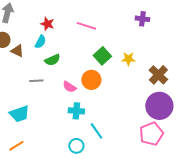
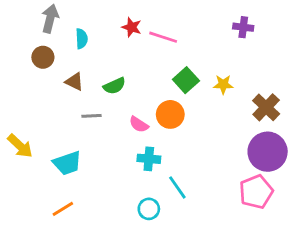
red star: (47, 24) -> (132, 27), moved
cyan semicircle: (40, 42) -> (82, 39), moved, turned -32
brown triangle: (17, 51) -> (74, 82), moved

